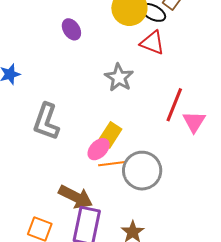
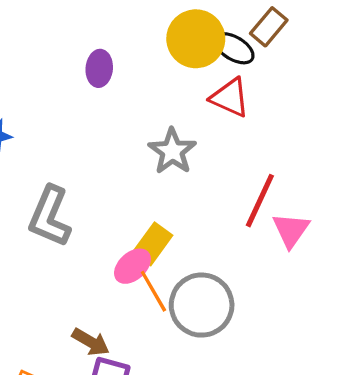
purple ellipse: (71, 29) -> (99, 68), turned 35
orange line: (112, 164) -> (153, 291), turned 64
brown arrow: (76, 197) -> (91, 342), size x0.7

